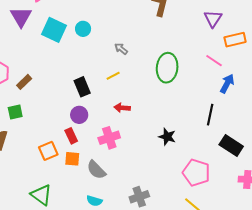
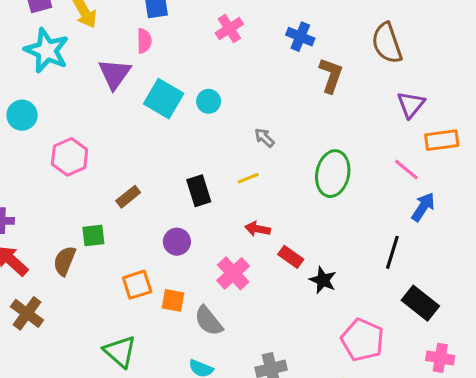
brown rectangle: (24, 82) -> (128, 197), moved
green square: (15, 112) -> (93, 235), moved
purple circle: (79, 115) -> (177, 242), moved
red rectangle: (71, 136) -> (291, 257), moved, turned -35
pink cross: (109, 138) -> (233, 273), turned -30

